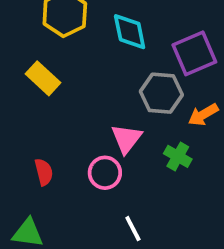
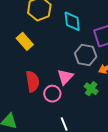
red semicircle: (44, 172) -> (33, 81), moved, size x1.5

